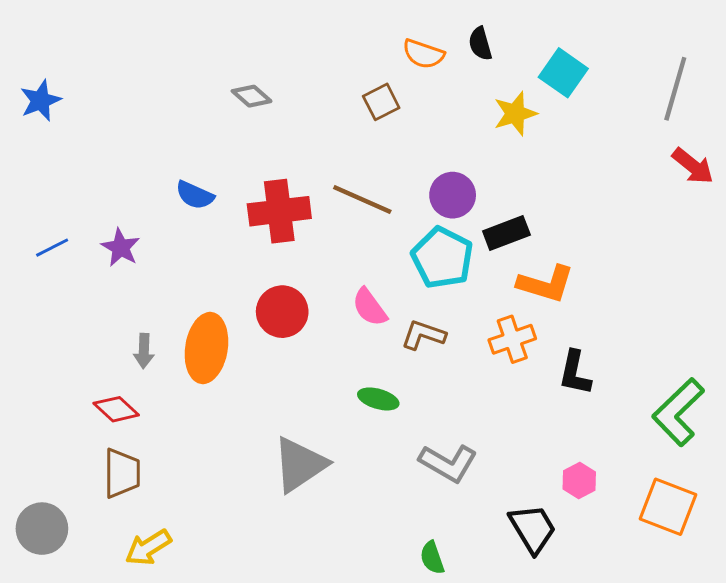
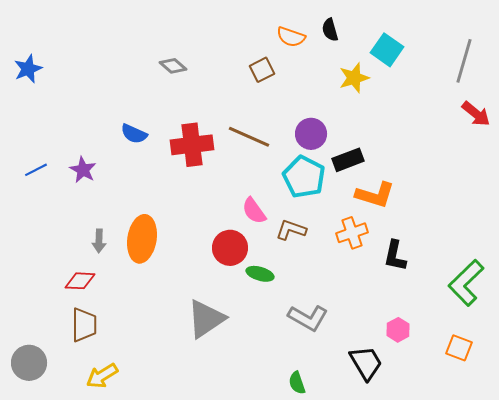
red circle: (282, 312) -> (230, 248), moved
red diamond: (116, 409) -> (80, 281), turned -40
orange square: (668, 507) -> (459, 348), size x0.7

